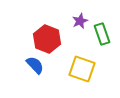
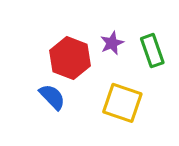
purple star: (80, 21) -> (112, 43), moved

